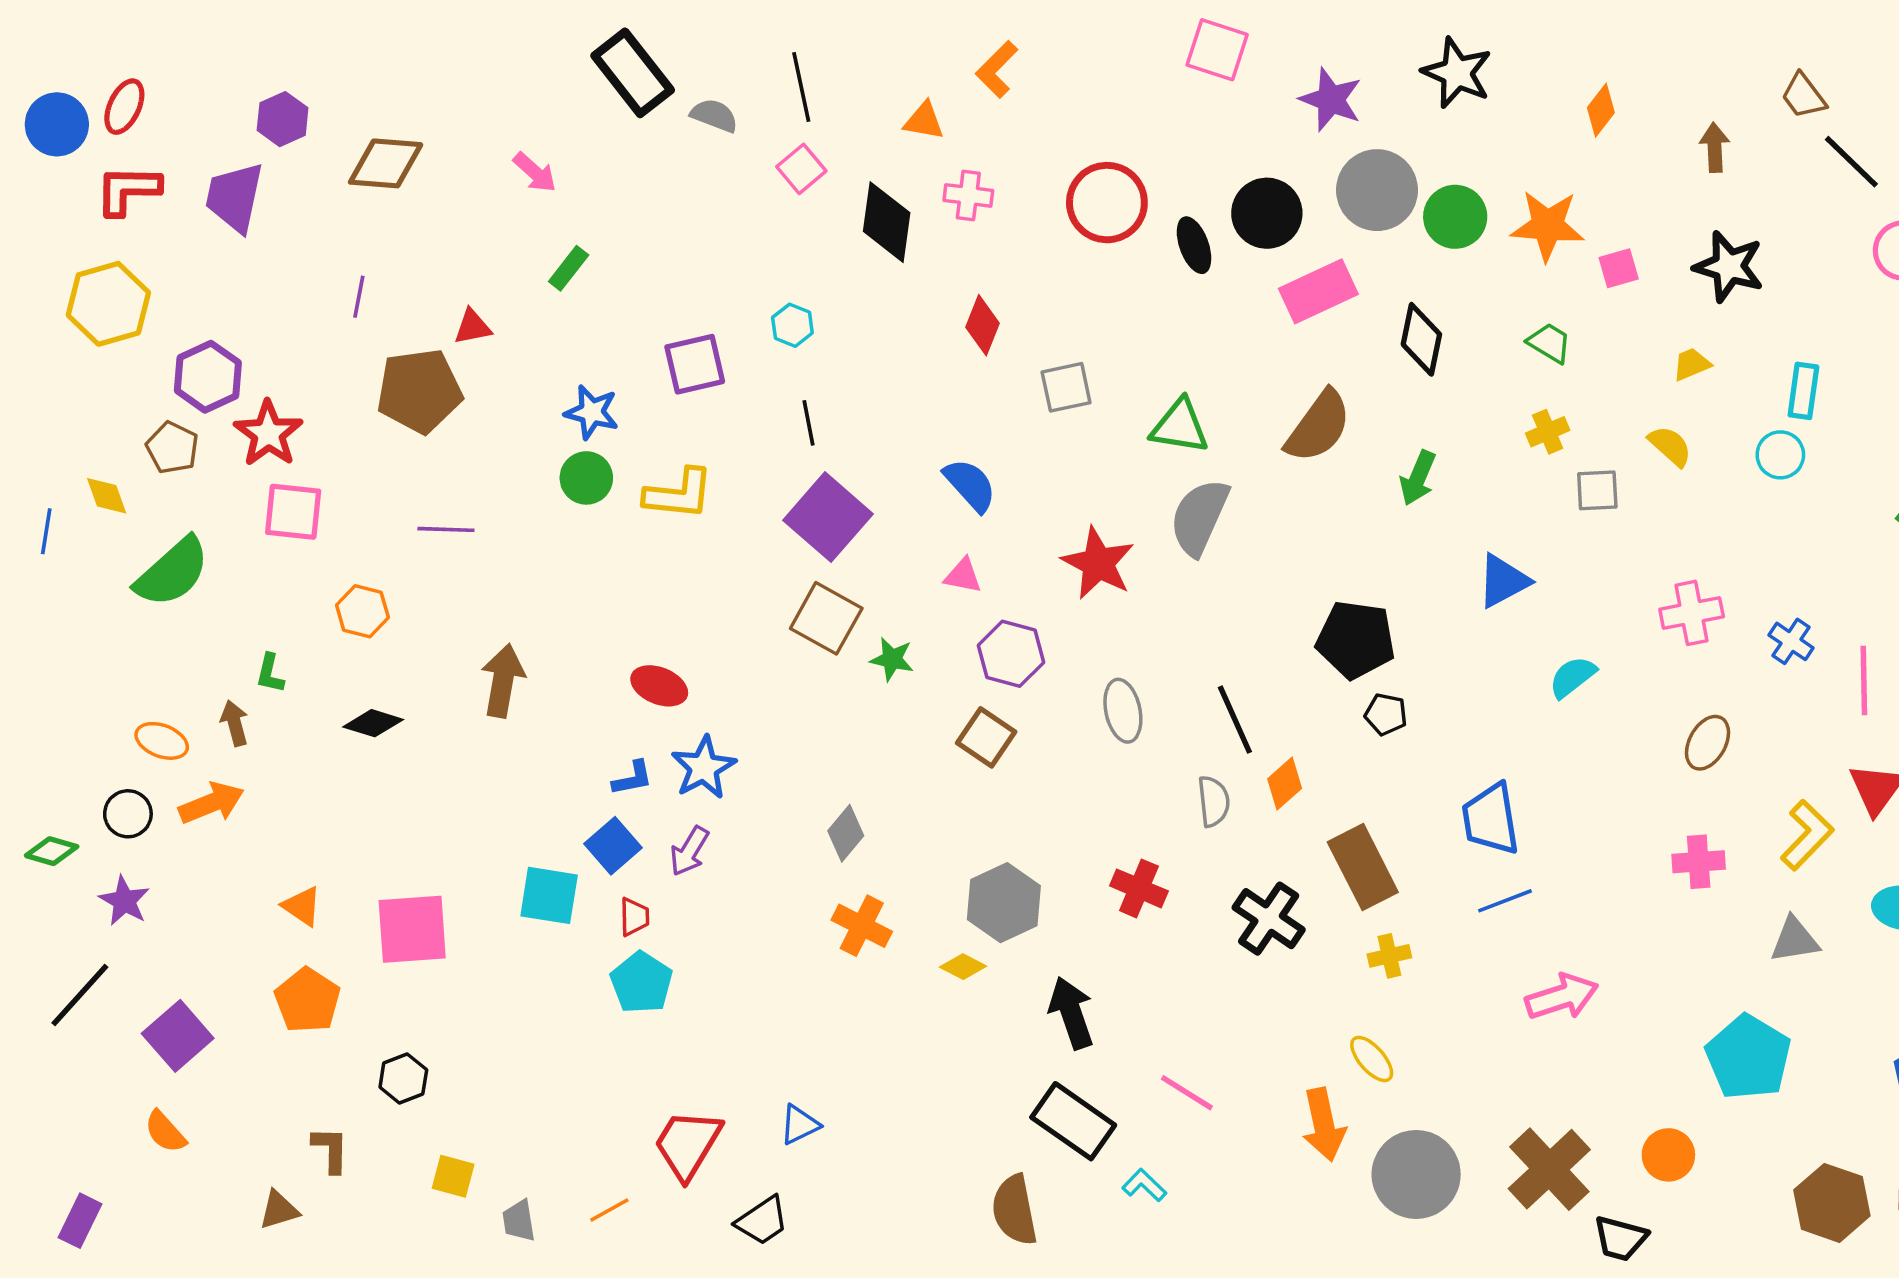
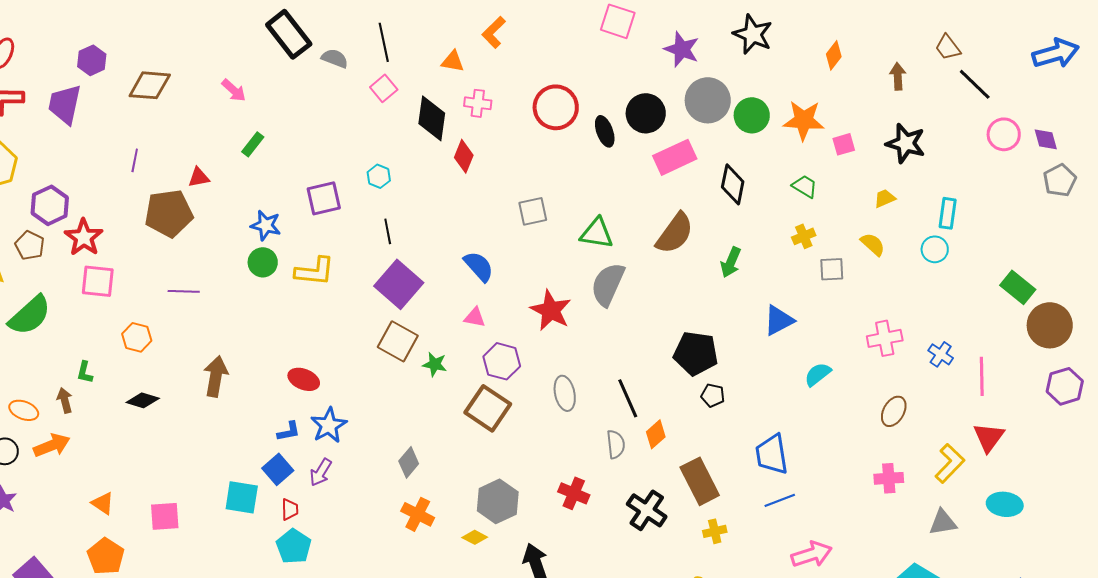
red diamond: (983, 325) -> (464, 156), moved
brown square: (986, 737) -> (488, 408), size x1.4
pink square: (412, 929) -> (165, 516), size x0.7

